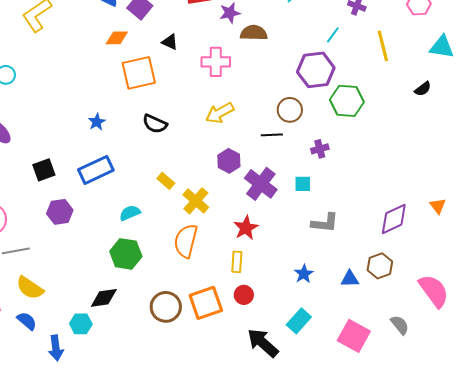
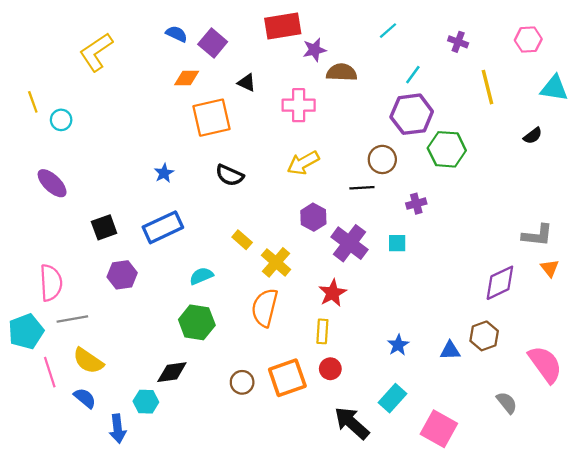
cyan line: (333, 35) -> (413, 75), moved
gray L-shape: (325, 223) -> (537, 235), moved
brown circle: (166, 307) -> (242, 382), size x0.7
pink square: (354, 336) -> (439, 429), moved

